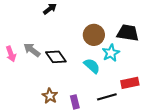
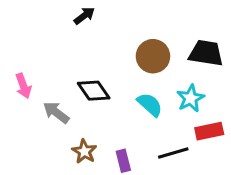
gray arrow: (32, 50) -> (56, 112), moved
cyan star: (111, 53) -> (190, 98), moved

